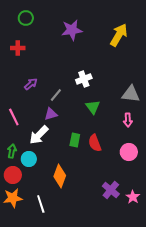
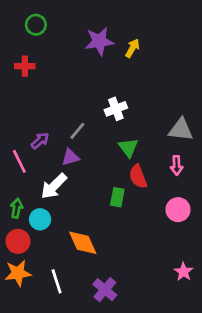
yellow arrow: (119, 35) -> (132, 48), moved, size x0.6
purple arrow: (31, 84) -> (40, 141), moved
green rectangle: (75, 140) -> (117, 197), moved
red semicircle: (95, 143) -> (138, 177), moved
orange diamond: (60, 176) -> (83, 243), turned -45
purple cross: (111, 190) -> (105, 290), moved

